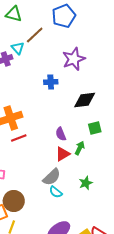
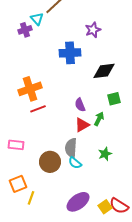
purple star: (74, 59) -> (93, 30), size x0.7
blue cross: (51, 82) -> (70, 53), size x1.5
gray semicircle: (52, 177) -> (71, 148), turned 138
brown circle: (14, 201) -> (50, 162), moved

